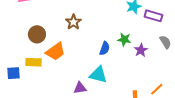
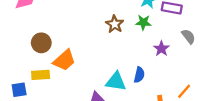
brown star: (73, 22) -> (115, 24), moved
green star: (124, 39) -> (143, 22), moved
blue semicircle: (105, 48) -> (139, 75), moved

